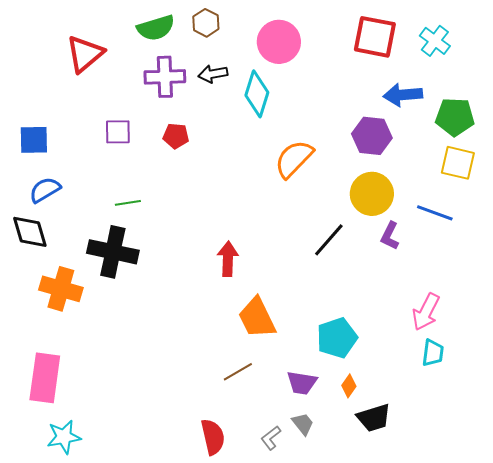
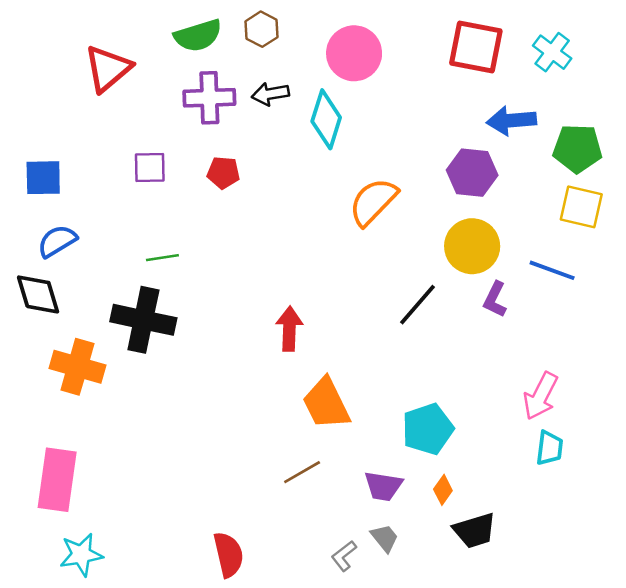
red semicircle: (213, 437) -> (228, 555), moved

